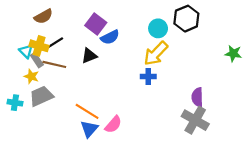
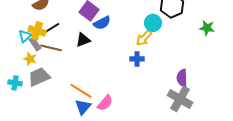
cyan circle: (158, 28) -> (153, 23), moved
cyan triangle: (26, 51) -> (25, 36), turned 32
yellow arrow: (156, 54) -> (144, 38), size x0.7
green star: (233, 54) -> (207, 28), moved

